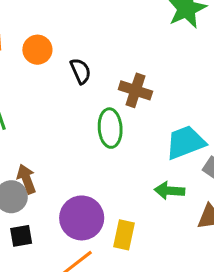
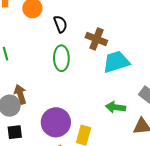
green ellipse: (110, 128) -> (61, 58), moved
cyan trapezoid: (185, 142) -> (116, 62), moved

